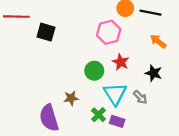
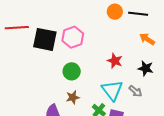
black square: (46, 32) -> (45, 39), size x1.4
pink hexagon: (109, 32) -> (73, 37), moved
green circle: (94, 71) -> (72, 71), moved

